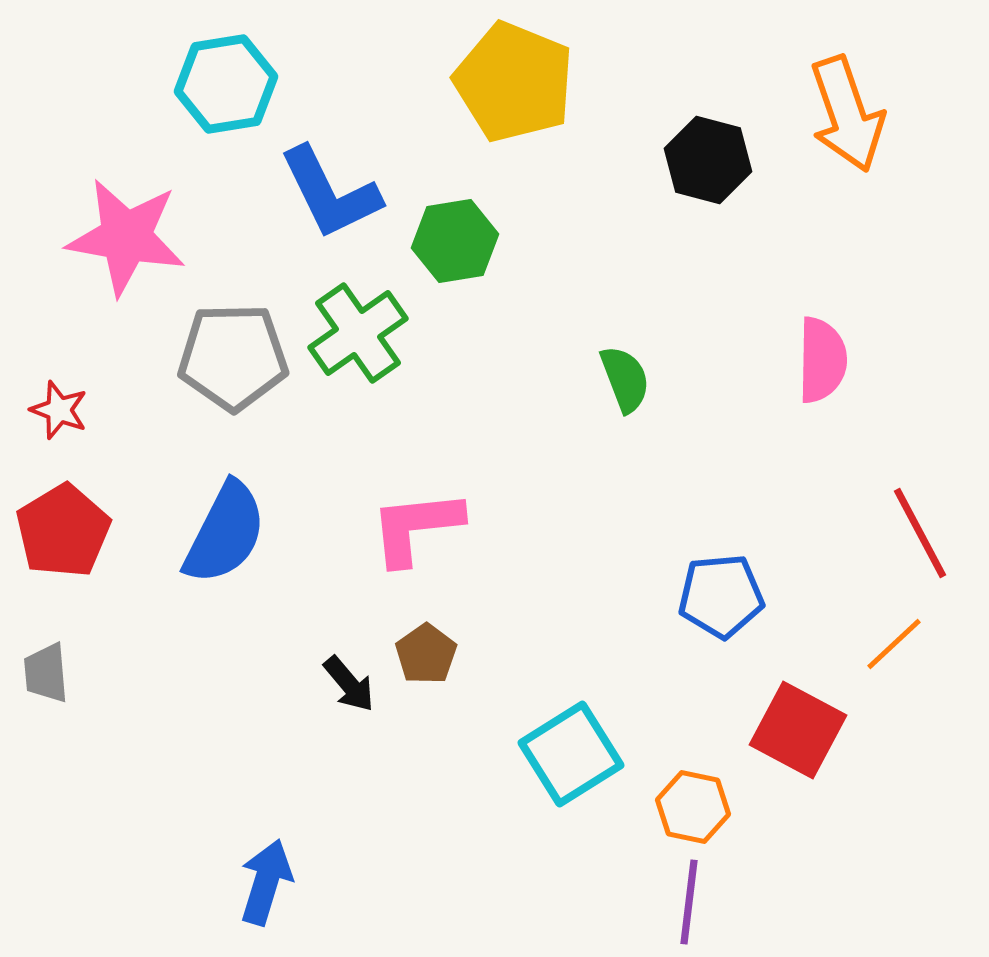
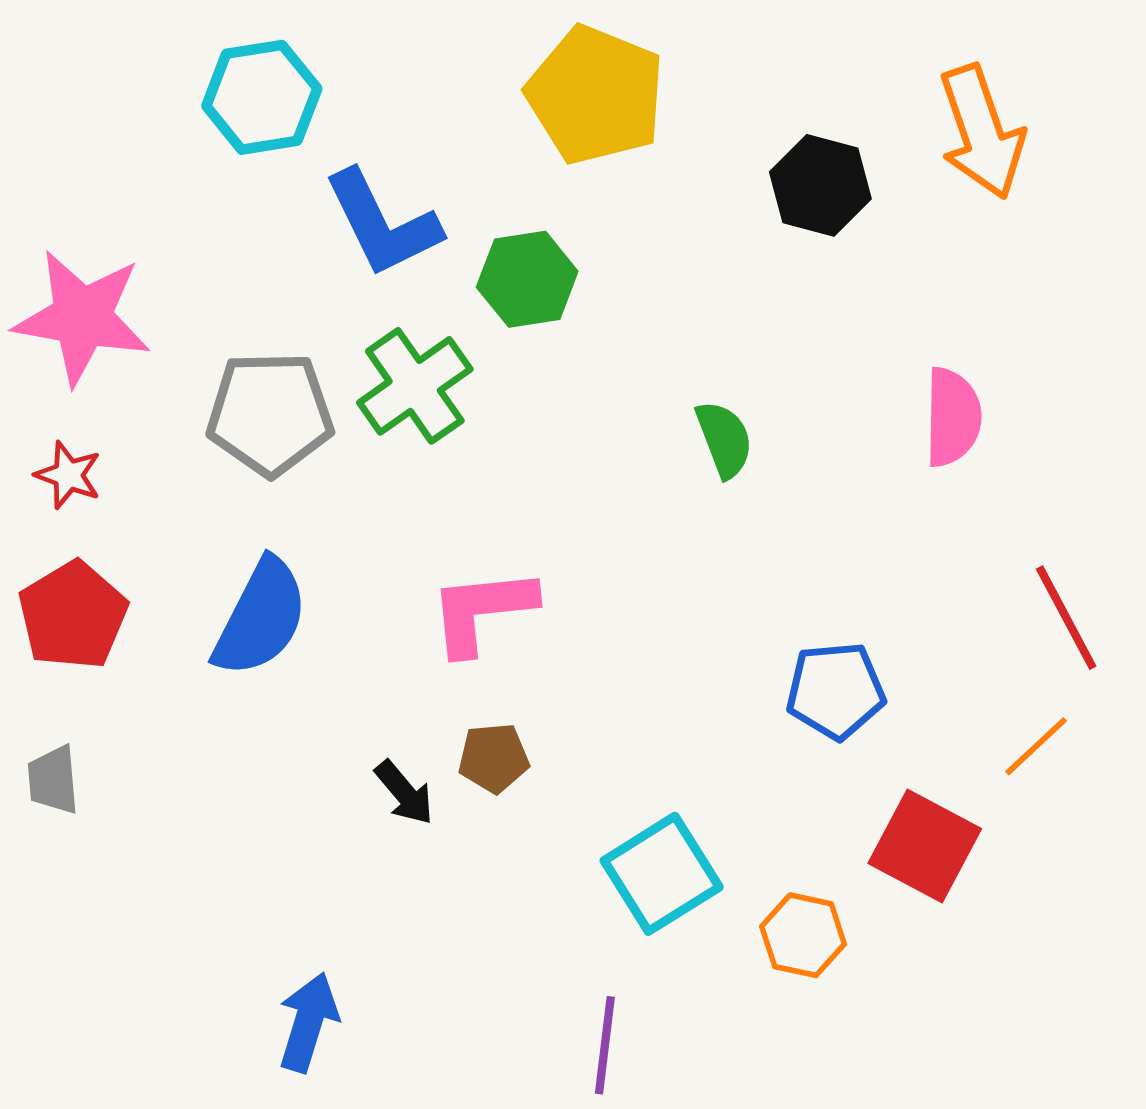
pink star: (126, 237) -> (82, 317), moved
brown pentagon: (426, 654) -> (494, 758), turned 30
purple line: (689, 902) -> (605, 1045), moved

